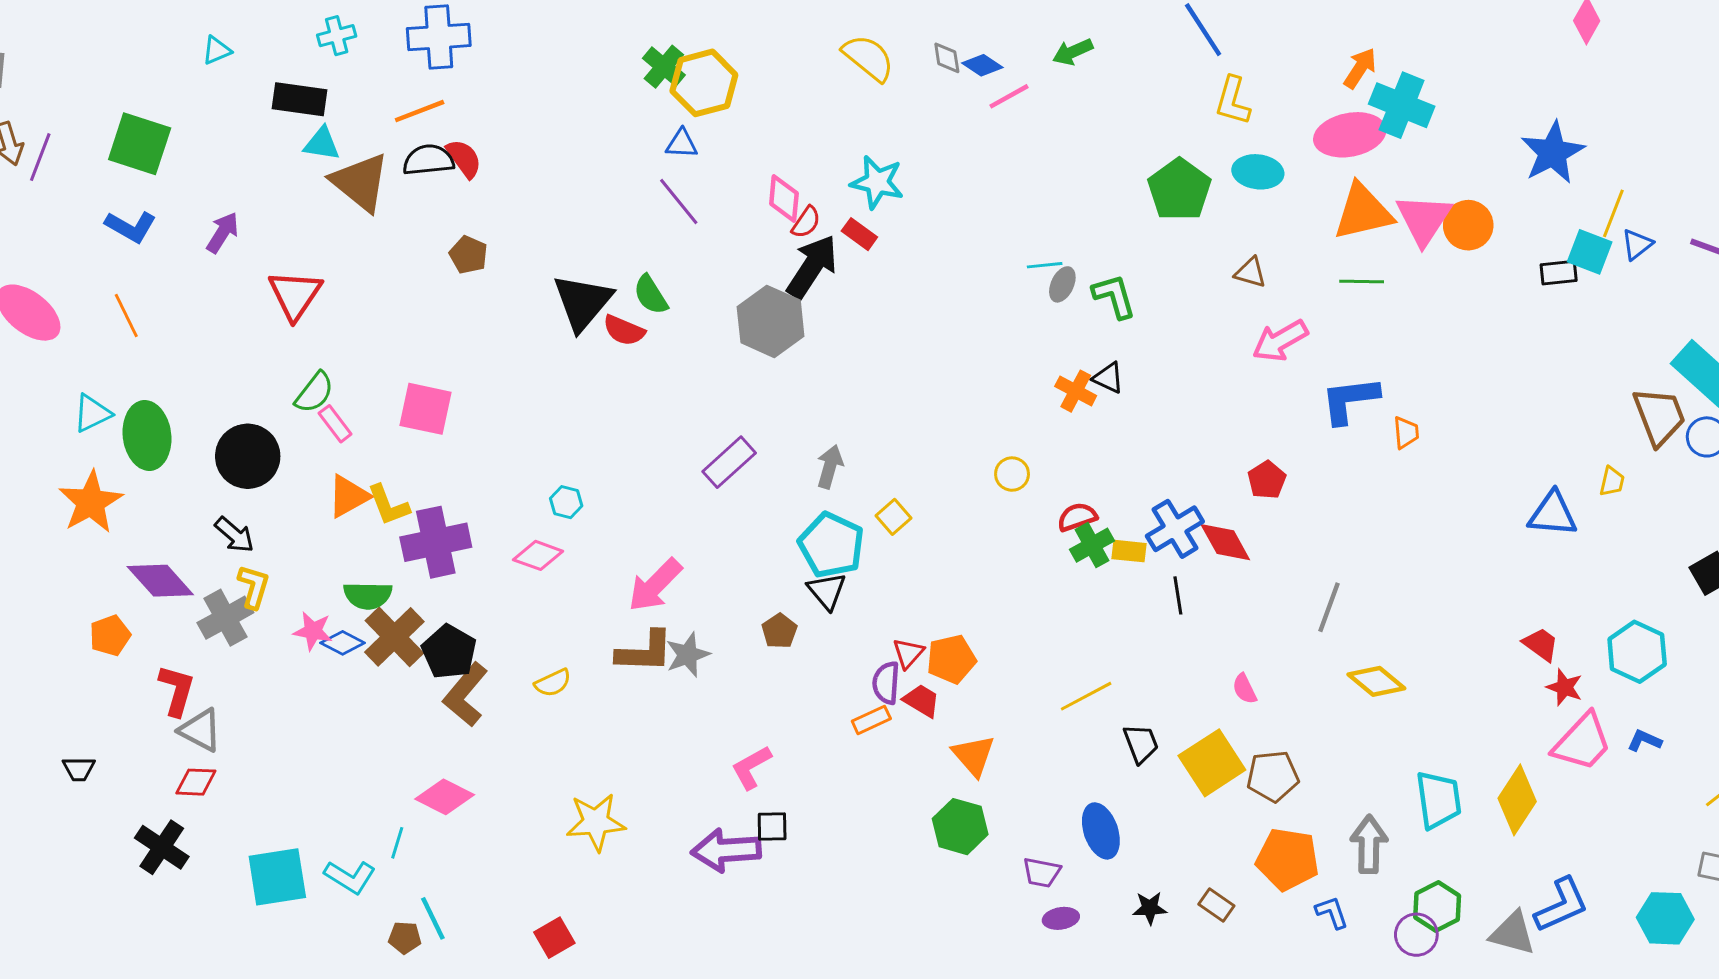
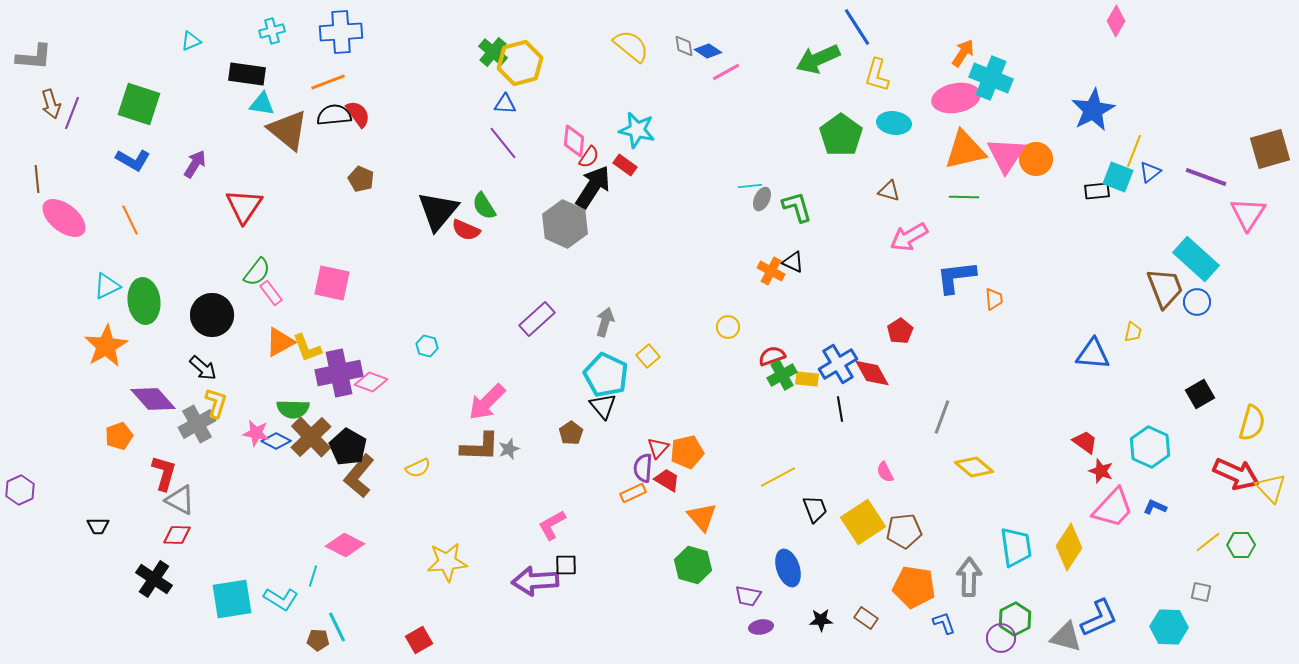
green arrow: (1073, 52) -> (818, 59), moved, size x1.6
pink diamond: (538, 555) -> (371, 382), moved
gray star: (688, 655) -> (509, 449), size x0.7

